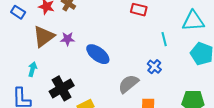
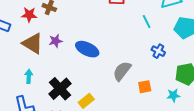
brown triangle: (44, 37) -> (33, 43), turned -40
blue cross: (154, 67) -> (158, 51), moved

